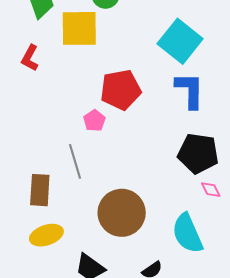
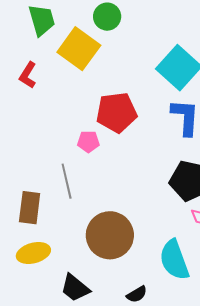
yellow square: (79, 28) -> (79, 49), turned 33
pink pentagon: (94, 121) -> (88, 142), turned 30

